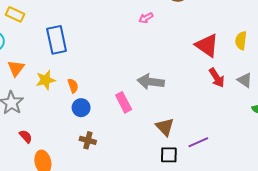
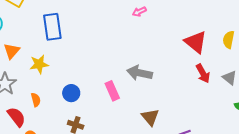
orange semicircle: (73, 86) -> (36, 100), moved
red semicircle: (26, 136) -> (16, 117), size x1.5

